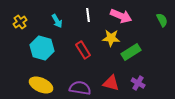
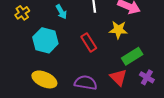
green rectangle: (131, 52) -> (132, 56), moved
red triangle: (111, 83) -> (118, 77), turned 30

